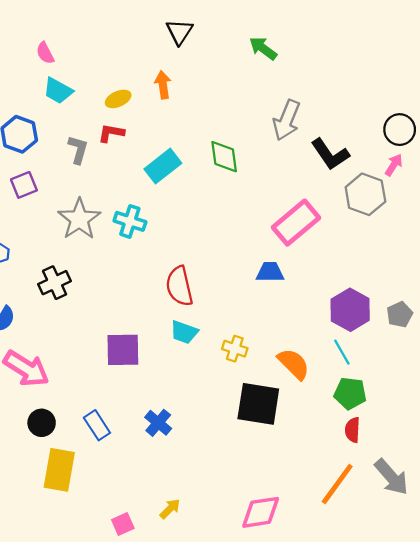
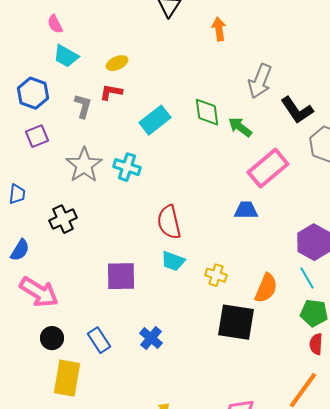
green arrow: (263, 48) -> (240, 127), moved
orange arrow: (163, 85) -> (219, 29), moved
orange semicircle: (294, 364) -> (266, 288), turned 68

